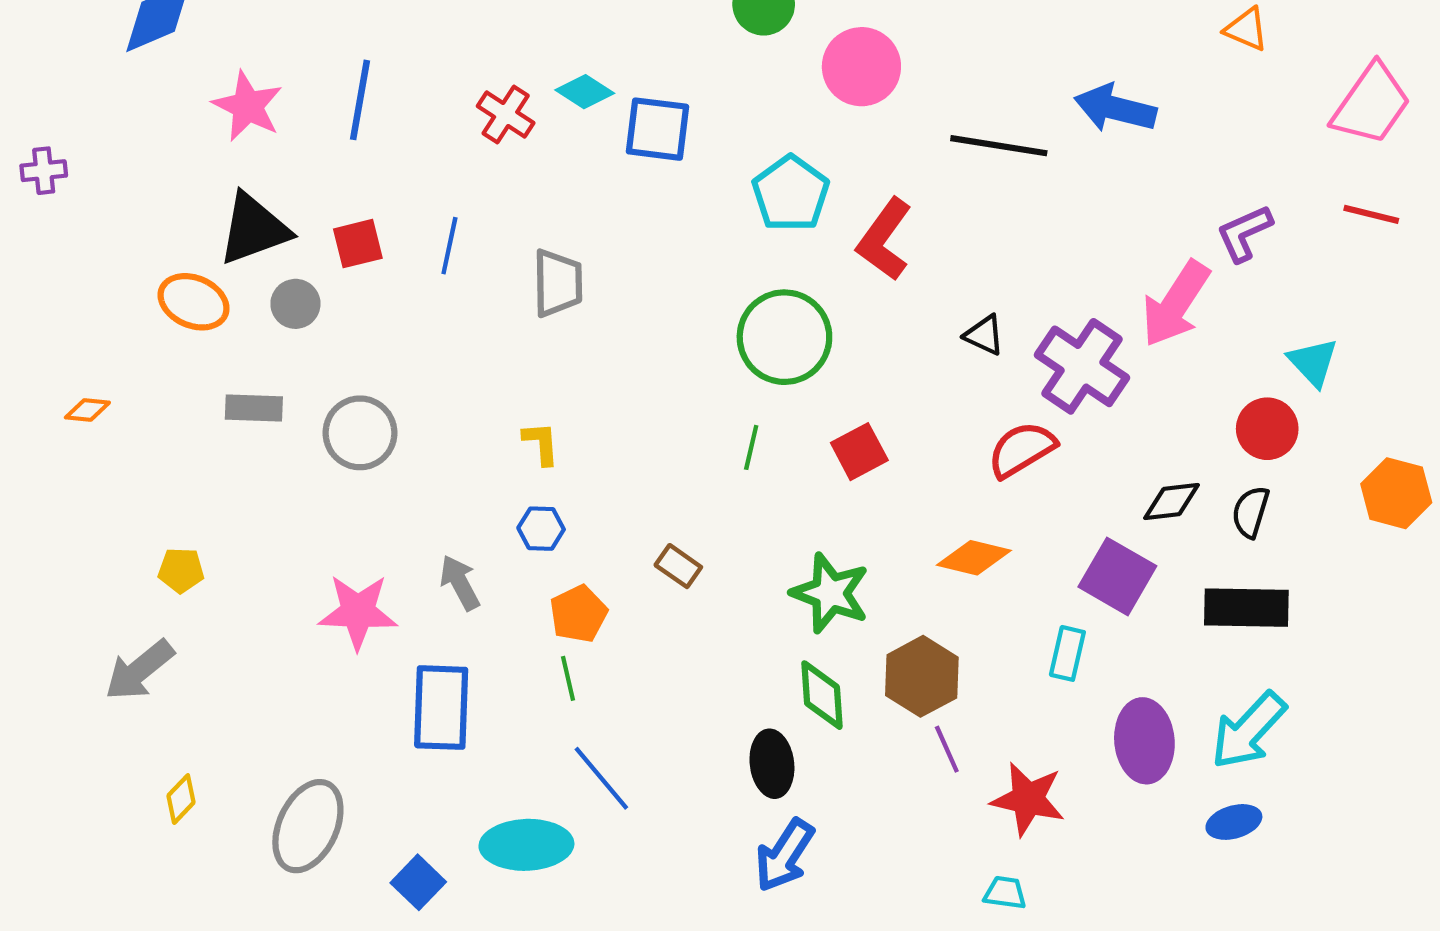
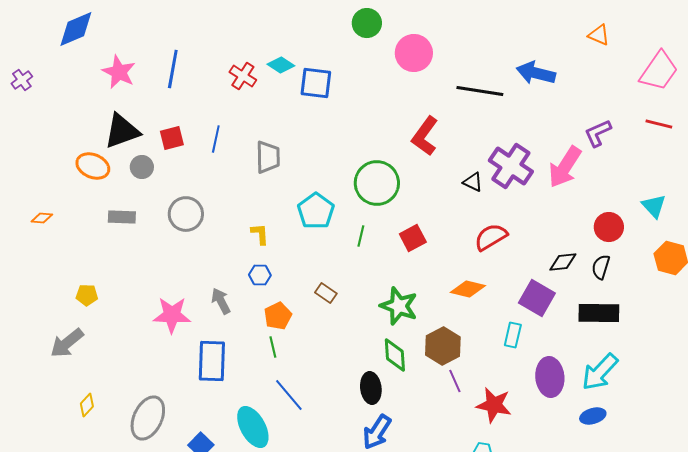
purple cross: (44, 171) -> (22, 80), moved, turned -30
cyan pentagon: (791, 194) -> (316, 211), moved
cyan triangle: (1313, 362) -> (654, 206), moved
purple cross: (1082, 366) -> (511, 166), moved
gray circle: (360, 433) -> (186, 214), moved
cyan ellipse: (526, 845) -> (253, 427), turned 63

